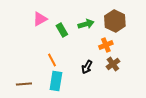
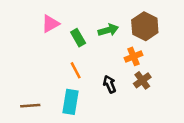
orange line: (52, 60) -> (76, 70), moved
black arrow: (87, 67) -> (110, 84), turned 128

